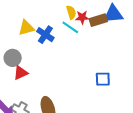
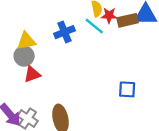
yellow triangle: (26, 28) -> (26, 41), moved
blue cross: (45, 35) -> (65, 32), turned 30

